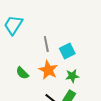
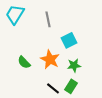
gray line: (46, 44) -> (48, 19), moved

